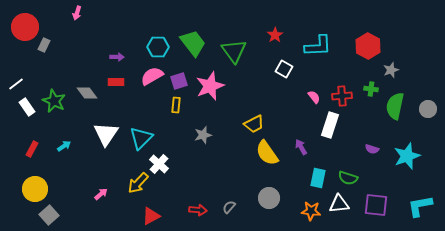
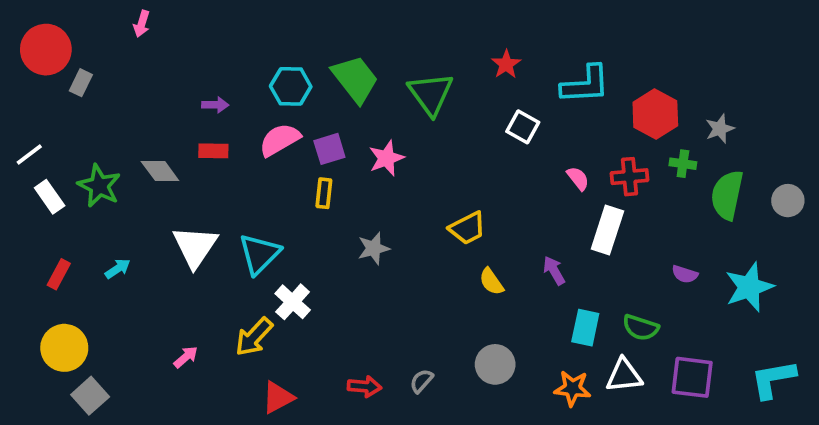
red hexagon: (368, 46) -> (655, 114), moved
pink star: (210, 86) -> (386, 158), size x0.7
yellow semicircle: (267, 153) -> (491, 282), size x0.6

